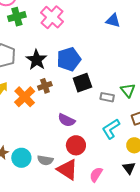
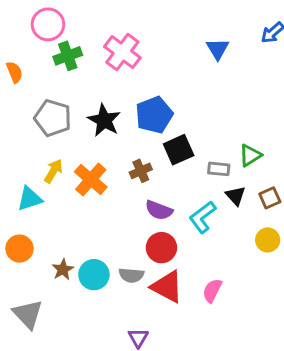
blue triangle: (113, 20) -> (218, 49), turned 49
brown cross: (45, 86) -> (141, 171), moved
green triangle: (128, 90) -> (250, 155), turned 42
cyan L-shape: (111, 129) -> (202, 217), moved
red circle: (76, 145) -> (161, 248), moved
black triangle: (129, 168) -> (236, 196), moved

